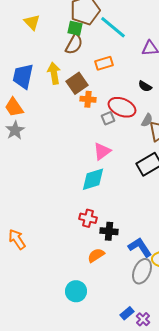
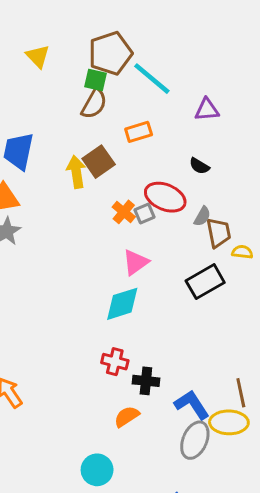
yellow triangle: (32, 22) -> (38, 56), moved
yellow arrow: (54, 73) -> (76, 172), moved
orange cross: (88, 99) -> (124, 212), moved, turned 35

